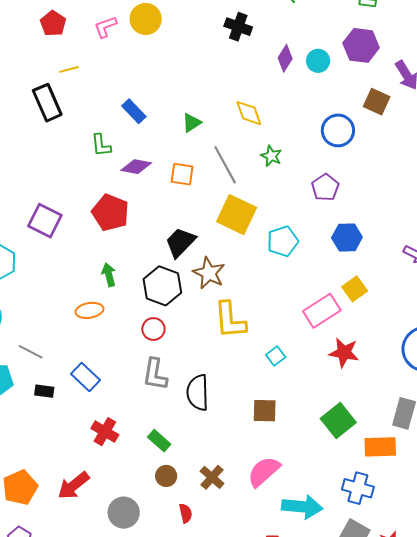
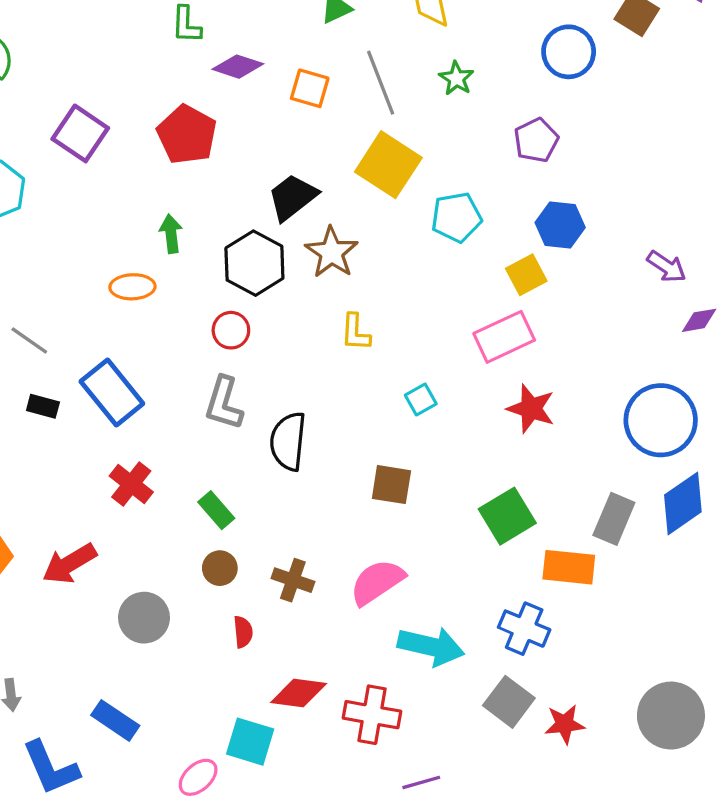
yellow square: (355, 289) -> (526, 275), moved
yellow L-shape: (230, 320) -> (355, 332), size x0.6
blue rectangle: (86, 377) -> (112, 393), size x1.4
brown cross: (212, 477) -> (293, 580), turned -30

